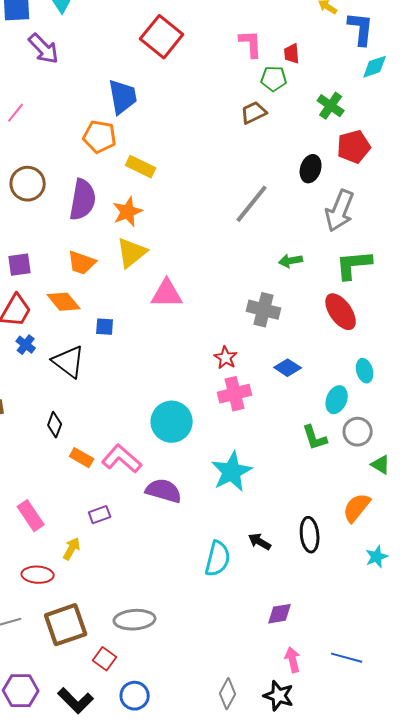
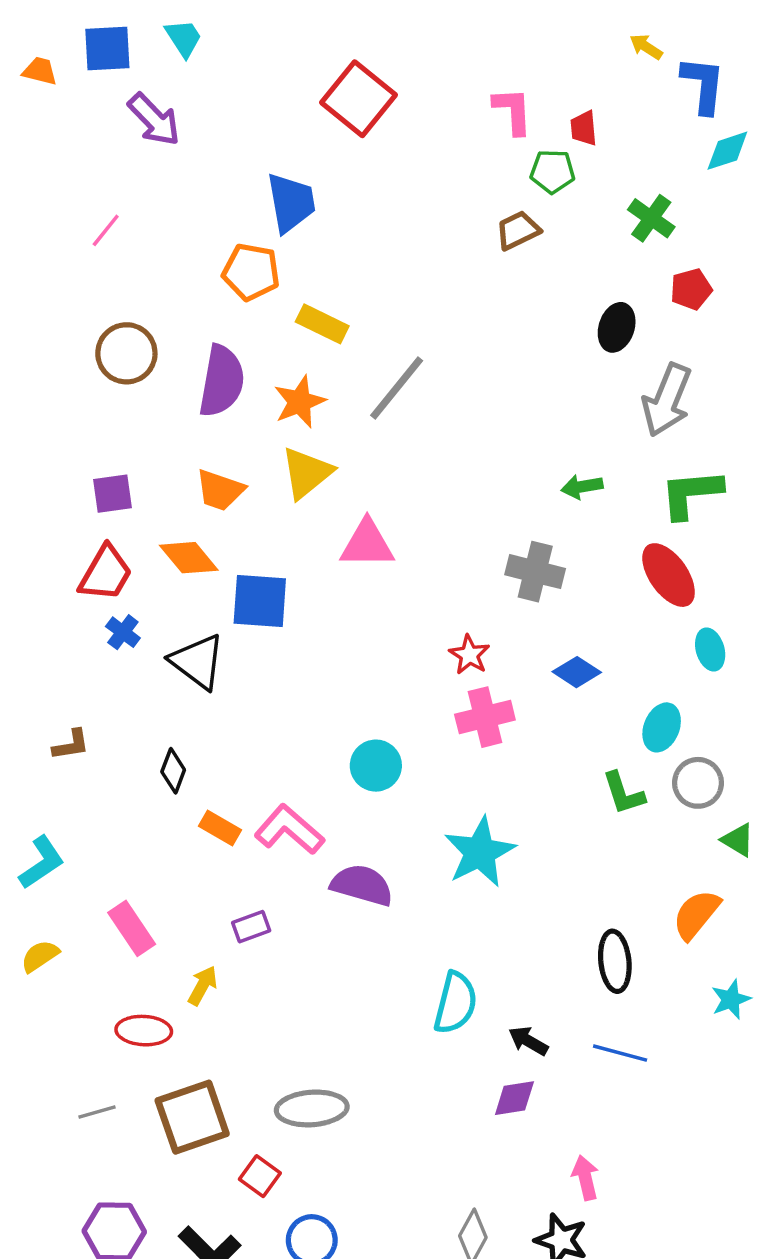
red pentagon: (354, 147) -> (691, 289), size x0.7
gray line: (252, 204) -> (397, 388), moved
blue square: (105, 327) -> (260, 601), size x1.8
cyan ellipse: (365, 371) -> (710, 650), moved
cyan circle: (172, 422) -> (376, 766), size x0.7
black arrow: (260, 542) -> (528, 1041), moved
purple diamond: (280, 614) -> (514, 1098), moved
blue line: (347, 658) -> (620, 1053), moved

